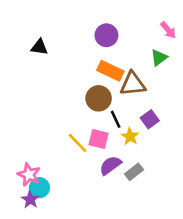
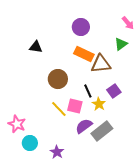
black triangle: (39, 47) -> (36, 47), moved
brown circle: (99, 98) -> (58, 79), moved
gray rectangle: (134, 172) -> (102, 131), size x1.5
pink star: (29, 175) -> (17, 124), moved
purple star: (30, 200) -> (57, 152), moved

